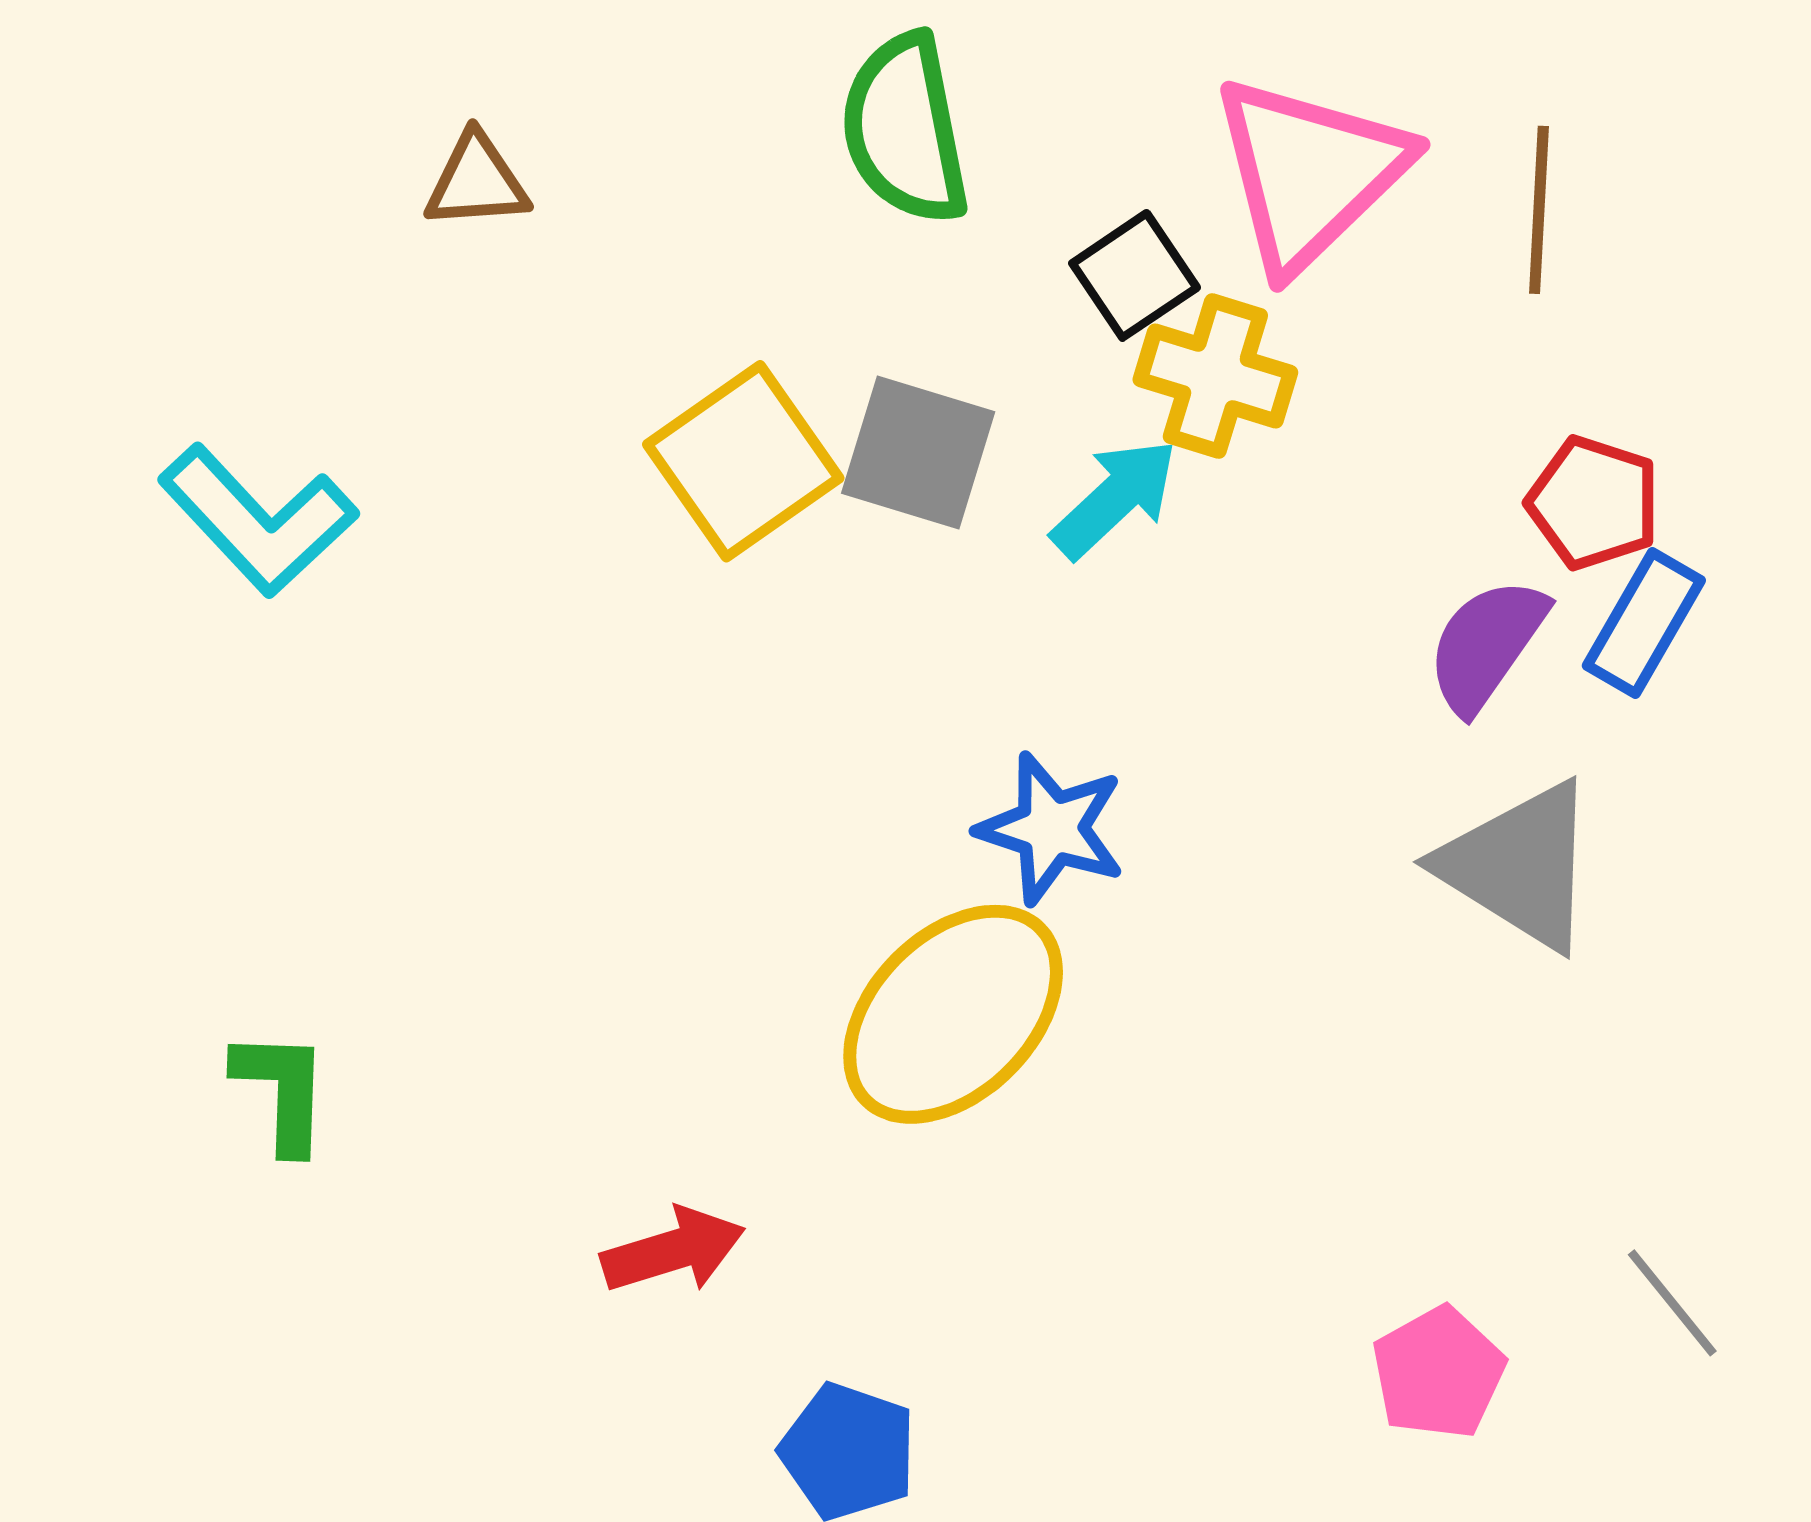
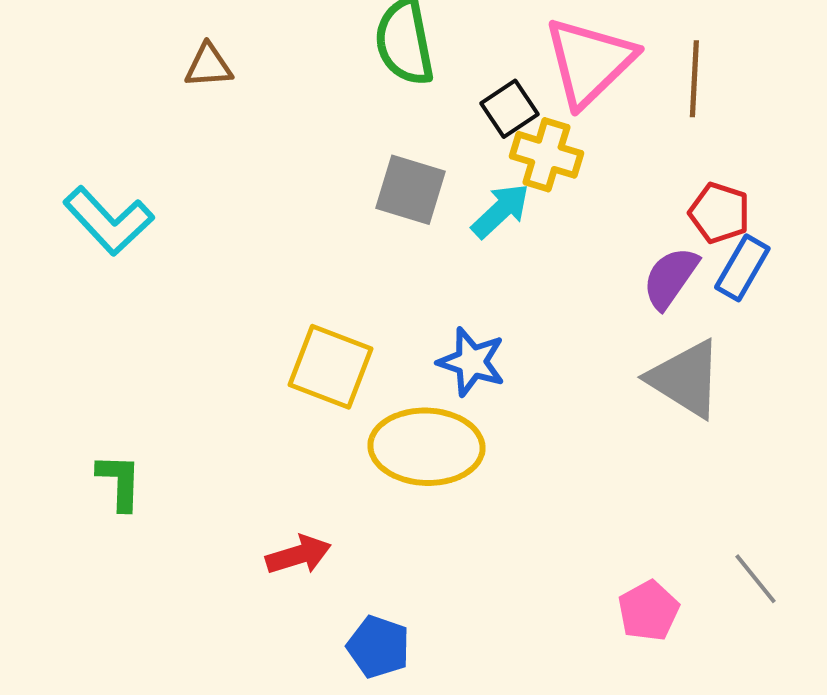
yellow square: (743, 461) -> (330, 367), moved, turned -34
yellow ellipse: (953, 1014) -> (426, 447), turned 47

